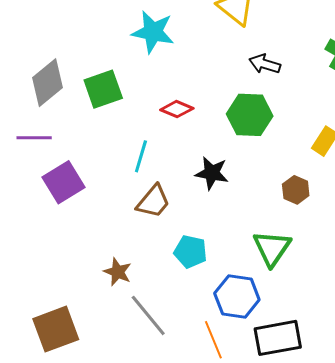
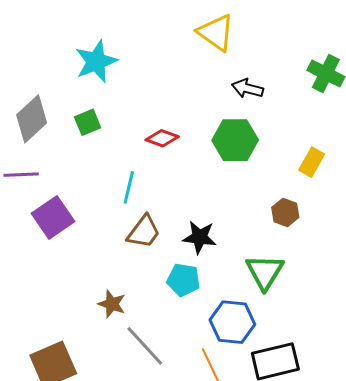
cyan star: (153, 32) -> (96, 61), moved, turned -30
green square: (103, 89) -> (88, 122), size x0.7
black star: (212, 173) -> (200, 237), moved

